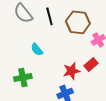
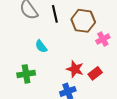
red rectangle: (91, 65) -> (95, 73), moved
red star: (71, 71) -> (75, 69), turned 30

